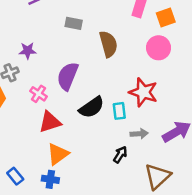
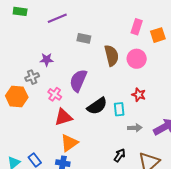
pink circle: (159, 48) -> (137, 59), moved
red star: (143, 92) -> (139, 95), size x0.6
black arrow: (120, 155) -> (120, 155), moved

